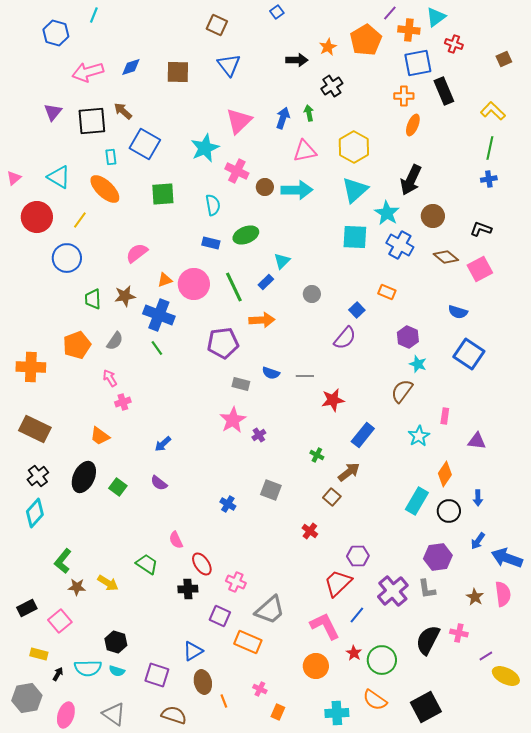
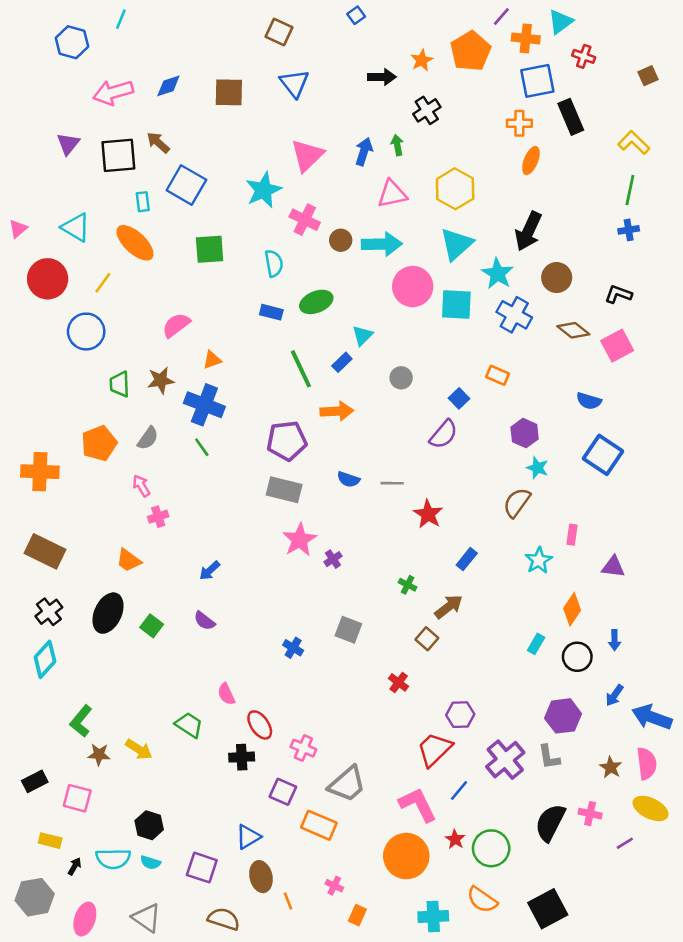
pink circle: (194, 284) -> (413, 287), moved
gray rectangle: (241, 384) -> (284, 490), moved, size x1.5
red star: (333, 400) -> (428, 514), turned -30
blue rectangle: (363, 435) -> (467, 559), size x0.7
cyan rectangle: (417, 501) -> (536, 644), size x0.6
pink square: (60, 621) -> (77, 798), turned -35
orange circle: (316, 666) -> (406, 856), size x1.4
yellow ellipse: (506, 676) -> (651, 808), moved

